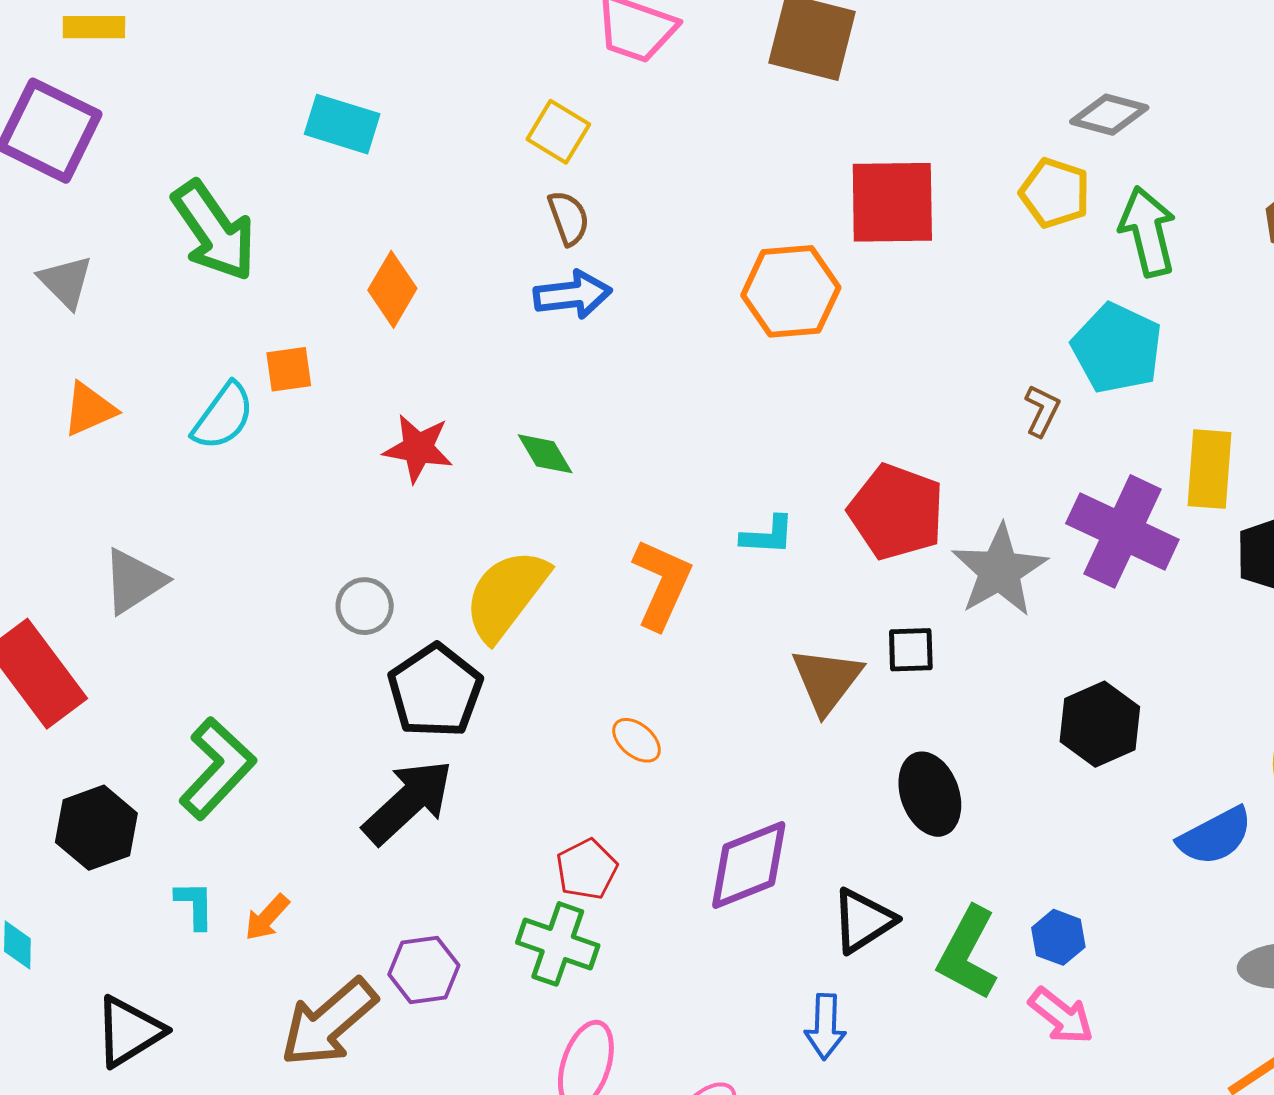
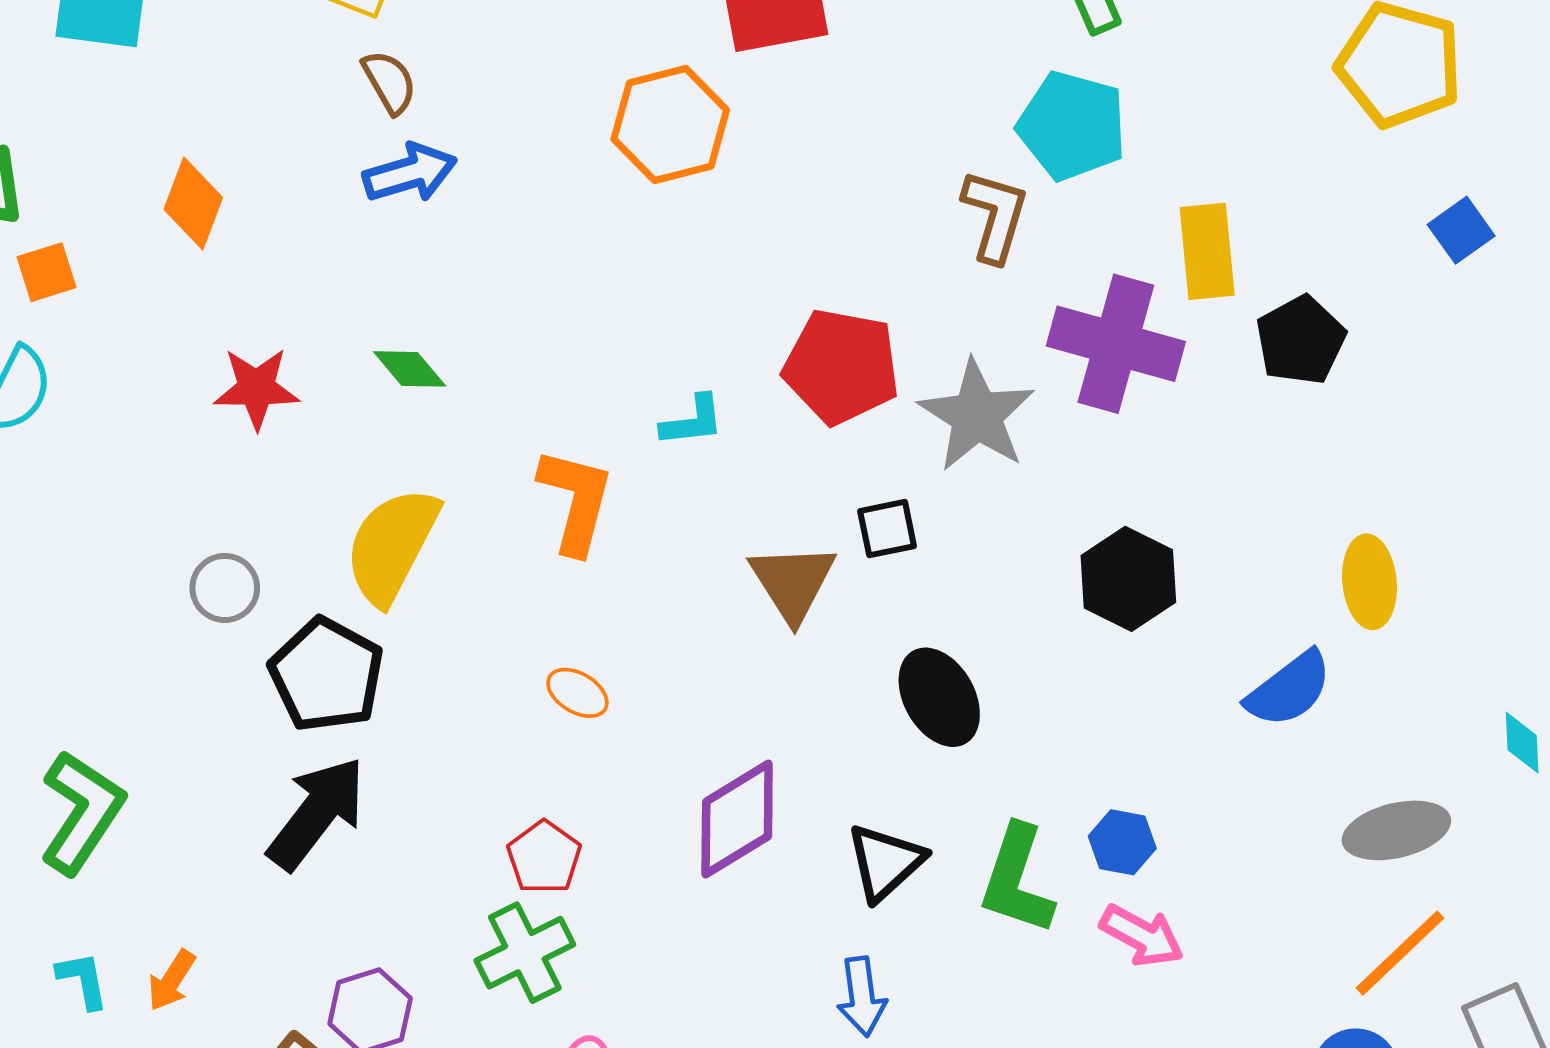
orange square: (289, 369) -> (47, 272), moved
brown L-shape: (1042, 411) -> (995, 216), size x1.5
green cross: (558, 944) -> (525, 953), turned -36

